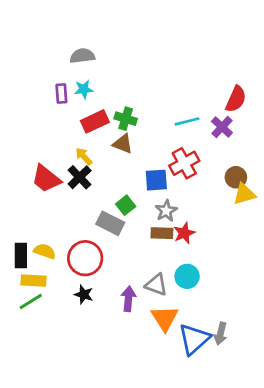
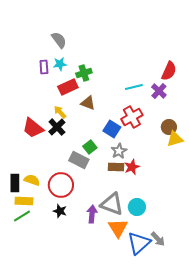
gray semicircle: (82, 56) -> (59, 40), turned 60
green cross: (126, 119) -> (84, 73), moved, turned -35
blue square: (156, 180) -> (112, 129), turned 36
cyan circle: (187, 276) -> (137, 207), moved
gray triangle: (156, 285) -> (112, 204), size x1.4
gray arrow: (221, 334) -> (158, 239), turned -56

